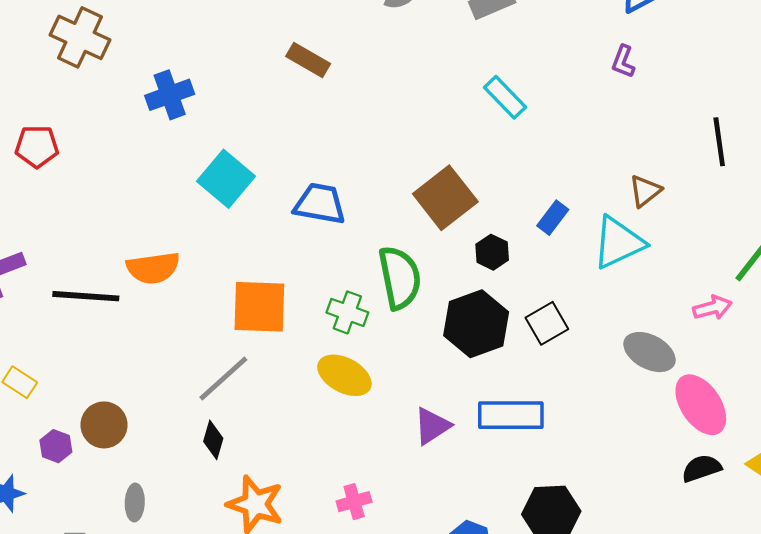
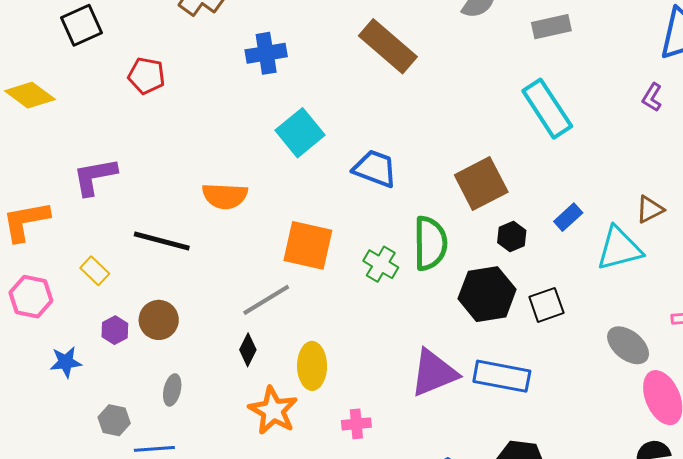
brown rectangle: (308, 60) -> (388, 46), size x1.6
cyan rectangle: (505, 97) -> (547, 109), size x1.5
black line: (86, 296) -> (162, 241), moved
yellow ellipse: (344, 375) -> (312, 366), moved, turned 51
purple triangle: (432, 426) -> (434, 373), size x1.5

